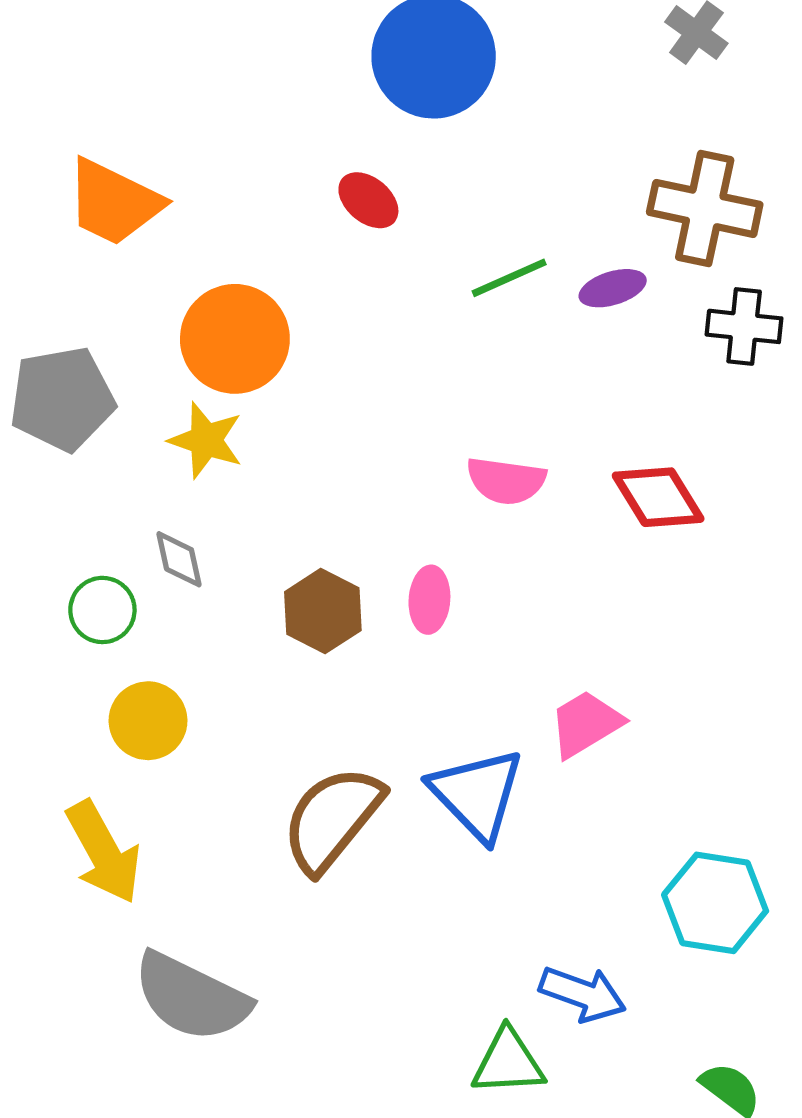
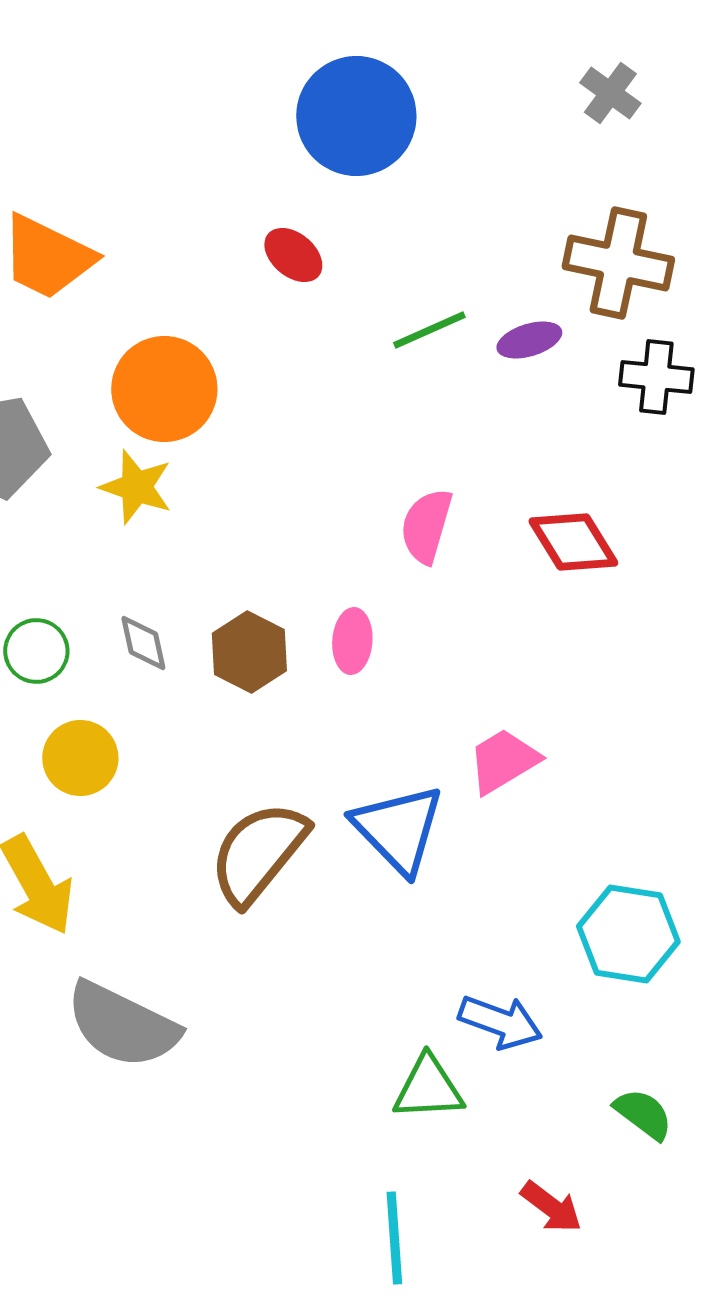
pink semicircle: (506, 481) -> (426, 526), turned 98
gray diamond: (179, 559) -> (143, 643), moved

